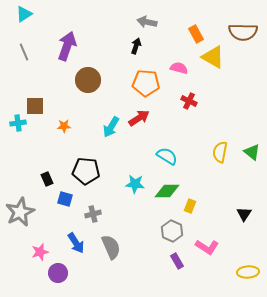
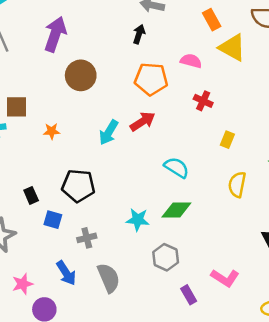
yellow semicircle: (220, 152) -> (237, 185), moved
cyan star: (135, 184) -> (138, 220), moved
yellow rectangle: (190, 206) -> (227, 140), moved
gray hexagon: (172, 231) -> (166, 257), moved

